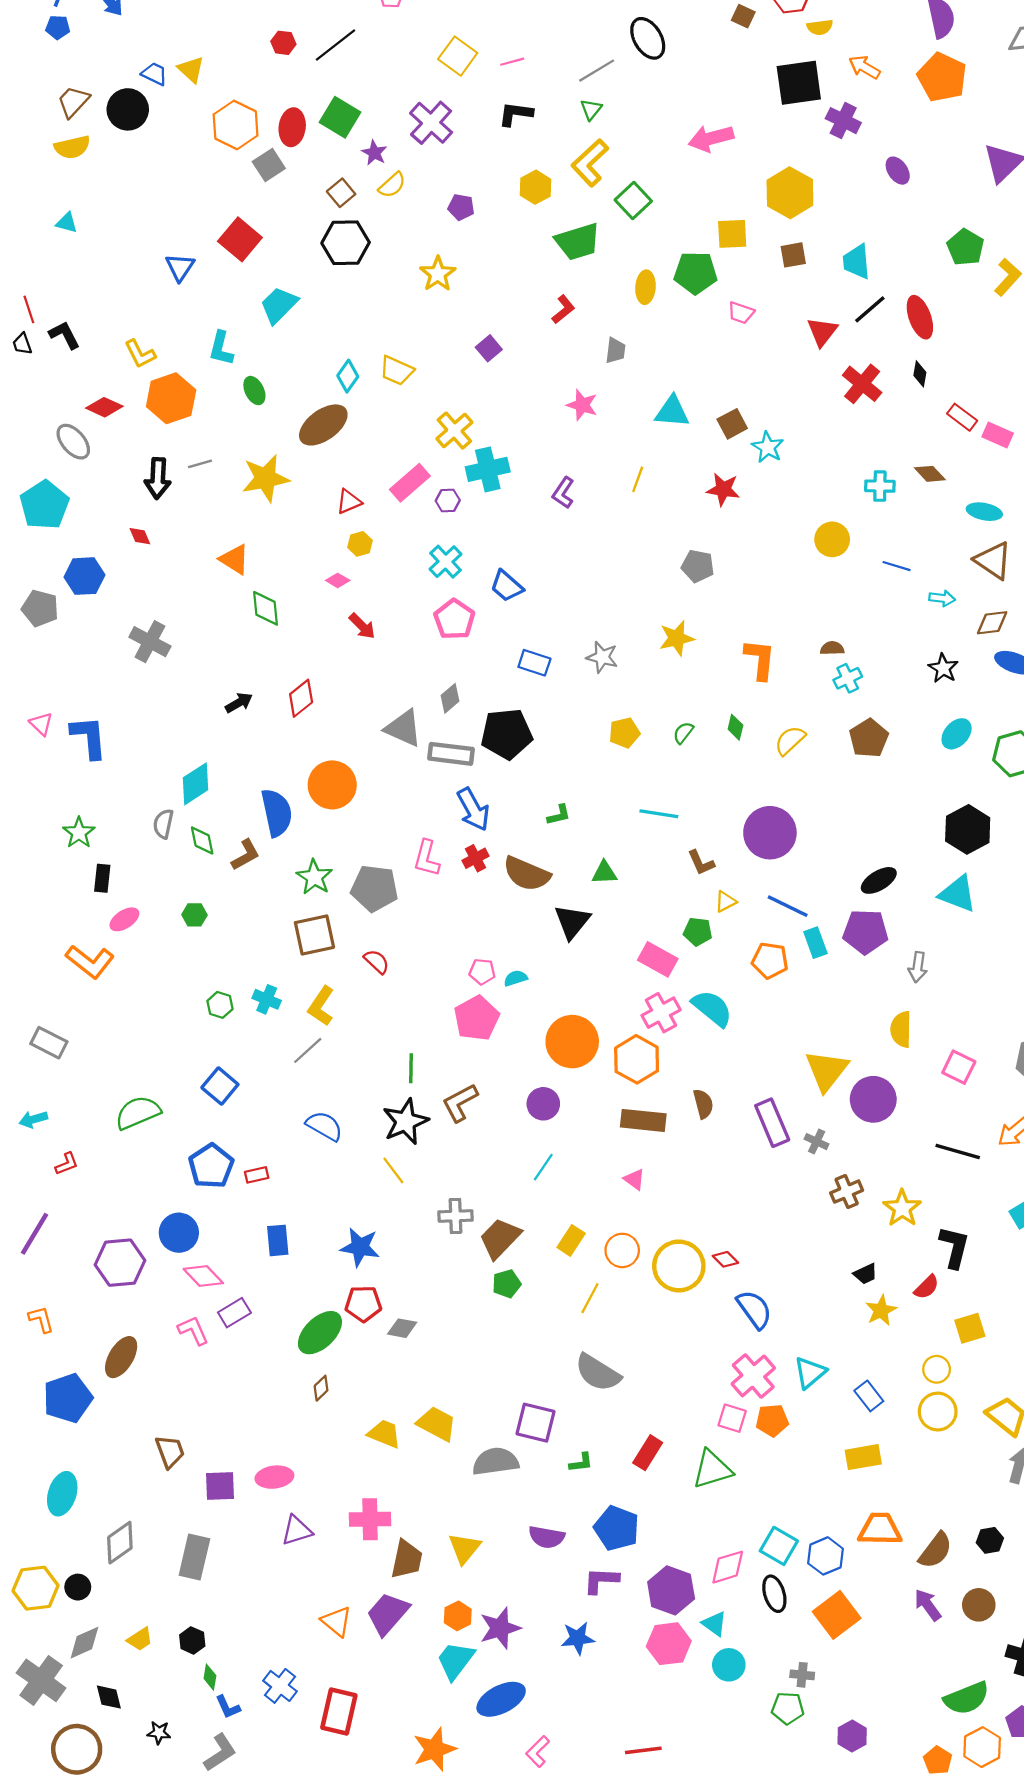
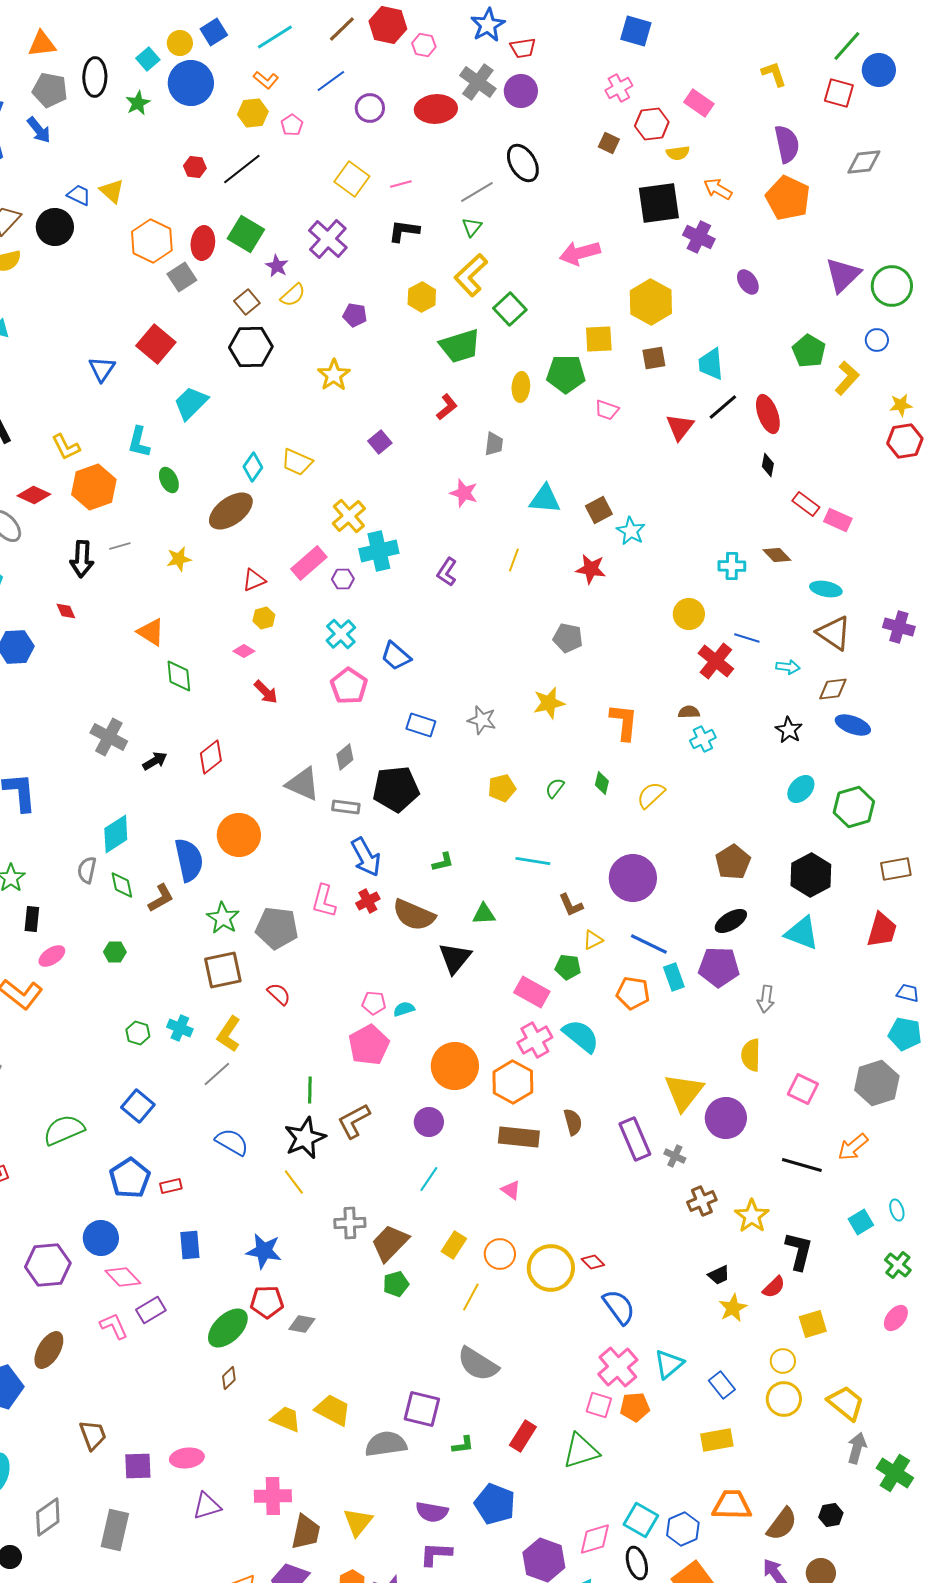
red cross: (862, 384) -> (716, 661), moved
yellow star: (266, 478) -> (179, 559), size x0.6
gray cross: (150, 642) -> (109, 737), moved
brown pentagon: (869, 738) -> (733, 862), moved
gray rectangle: (451, 754) -> (346, 807), size x0.7
purple L-shape: (601, 1580) -> (436, 1554), moved

